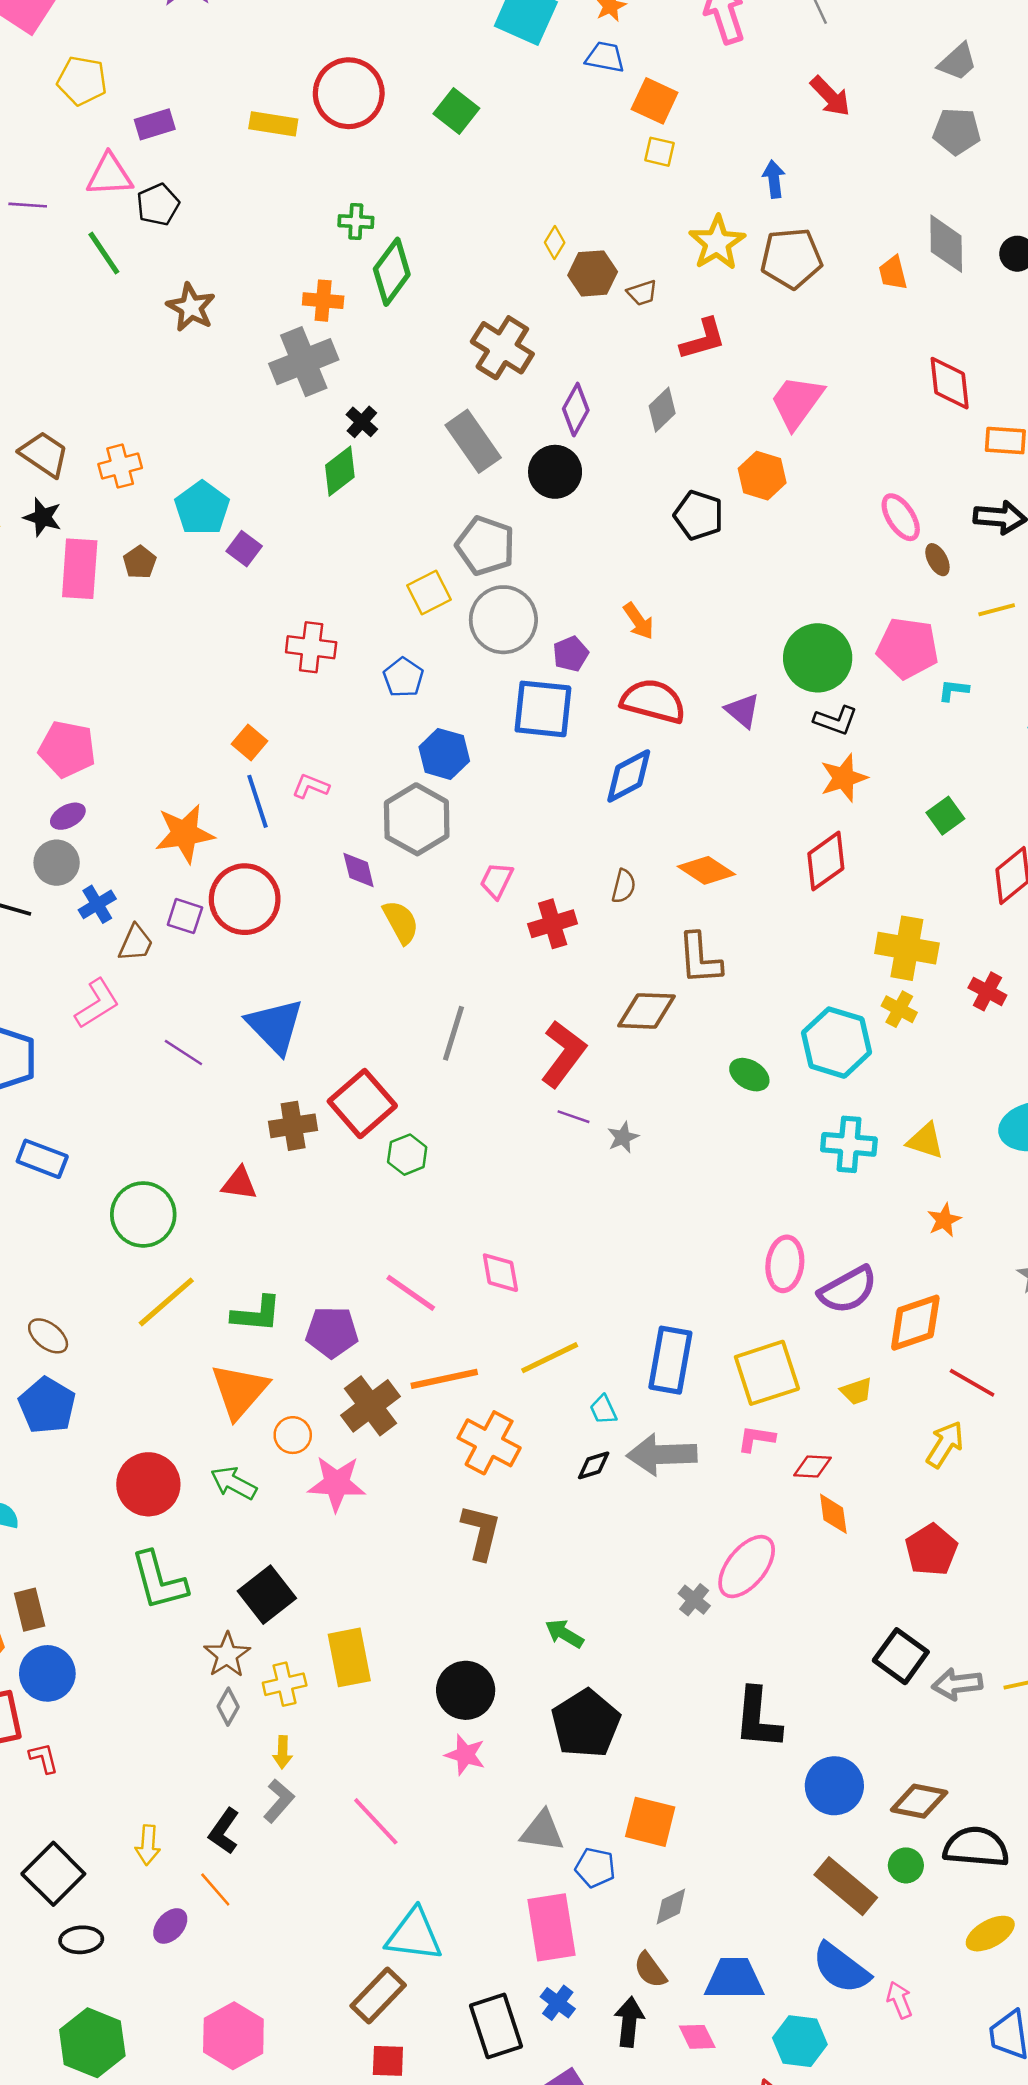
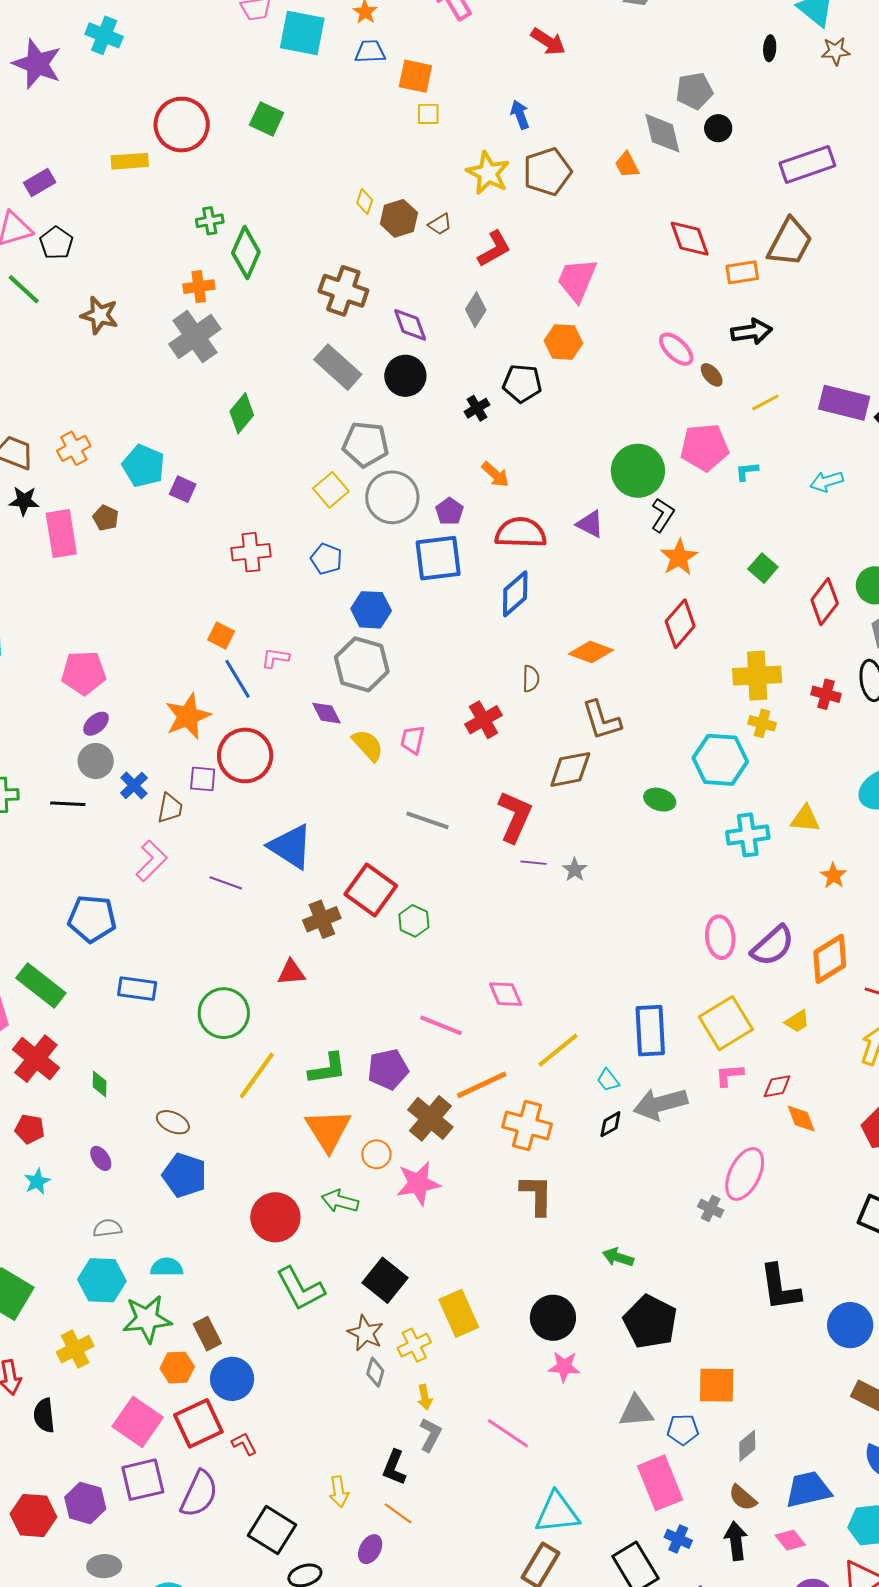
gray pentagon: (957, 131) -> (694, 91), moved
purple diamond: (576, 410) -> (410, 325), turned -36
black cross: (362, 422) -> (477, 408), moved, turned 30
black L-shape: (836, 720) -> (663, 515), turned -64
pink trapezoid: (497, 881) -> (412, 740), moved
gray line: (453, 1033) -> (428, 820), turned -75

